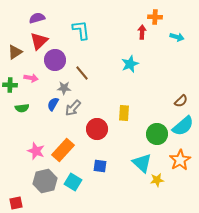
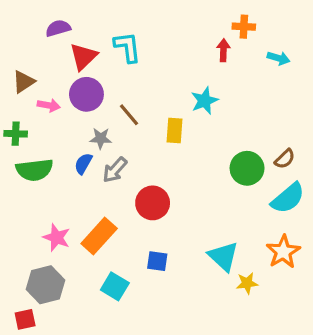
red triangle: (39, 41) -> (83, 57), moved
pink arrow: (31, 78) -> (49, 105), moved
green semicircle: (22, 108) -> (35, 170), size x1.6
yellow rectangle: (124, 113) -> (175, 131), moved
green circle: (157, 134) -> (247, 168), moved
gray hexagon: (45, 181) -> (46, 285), moved

